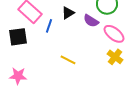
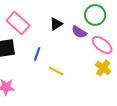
blue line: (49, 26) -> (37, 54), moved

